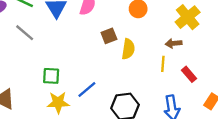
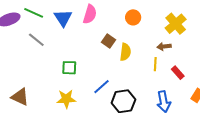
brown square: (109, 36) -> (109, 41), turned -32
green square: (51, 76) -> (69, 68), moved
blue line: (87, 89) -> (102, 87), moved

